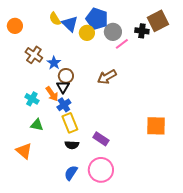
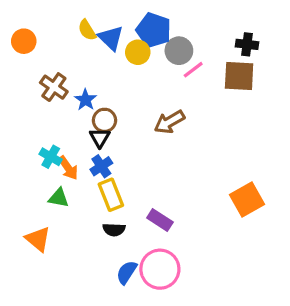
brown square: (158, 21) -> (239, 76), moved, turned 30
black cross: (142, 31) -> (247, 44), moved
orange arrow: (52, 94) -> (68, 168), moved
orange square: (156, 126) -> (247, 200), turned -30
blue semicircle: (71, 173) -> (127, 272), moved

